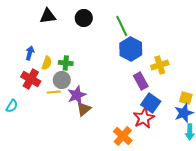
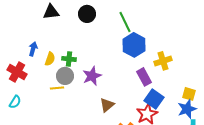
red cross: (31, 79) -> (17, 72), moved
purple star: (77, 95) -> (92, 76), moved
brown triangle: (84, 109) -> (107, 105), moved

